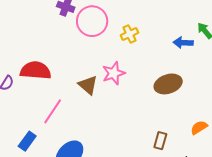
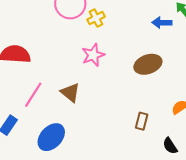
yellow cross: (129, 34) -> (96, 18), moved
brown triangle: (88, 85) -> (70, 93), moved

